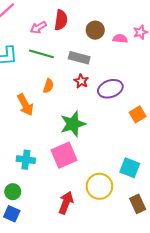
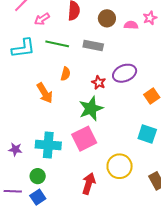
pink arrow: (38, 27) -> (42, 19), moved
red star: (81, 81) -> (99, 82), moved
cyan cross: (26, 160) -> (48, 145), size x1.4
cyan square: (130, 168) -> (147, 134), moved
blue square: (12, 214) -> (38, 197), turned 35

